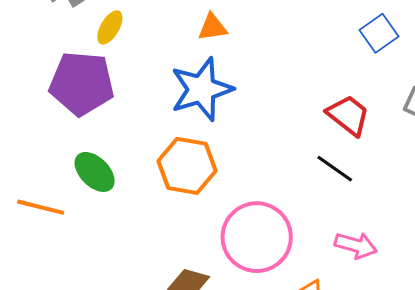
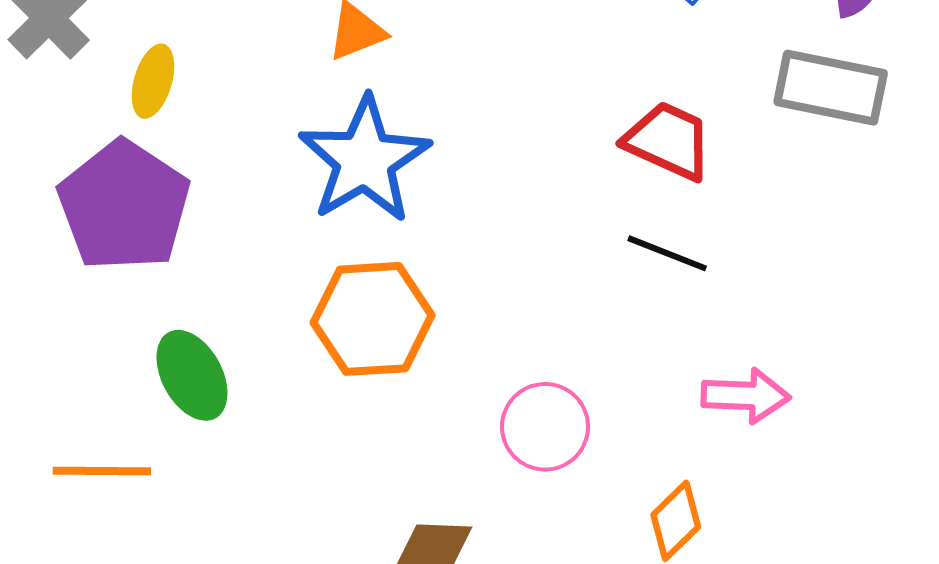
purple pentagon: (82, 83) -> (124, 206), turned -30
green ellipse: (95, 172) -> (192, 375), turned 30
pink circle: (257, 237) -> (545, 427), size x0.6

